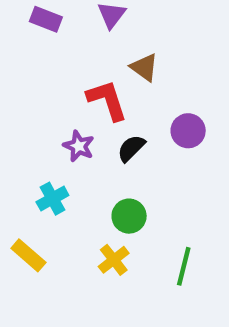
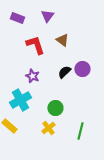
red L-shape: (107, 100) -> (35, 45), moved
black semicircle: (131, 148) -> (64, 72), moved
cyan cross: (52, 199) -> (20, 100), size x1.5

